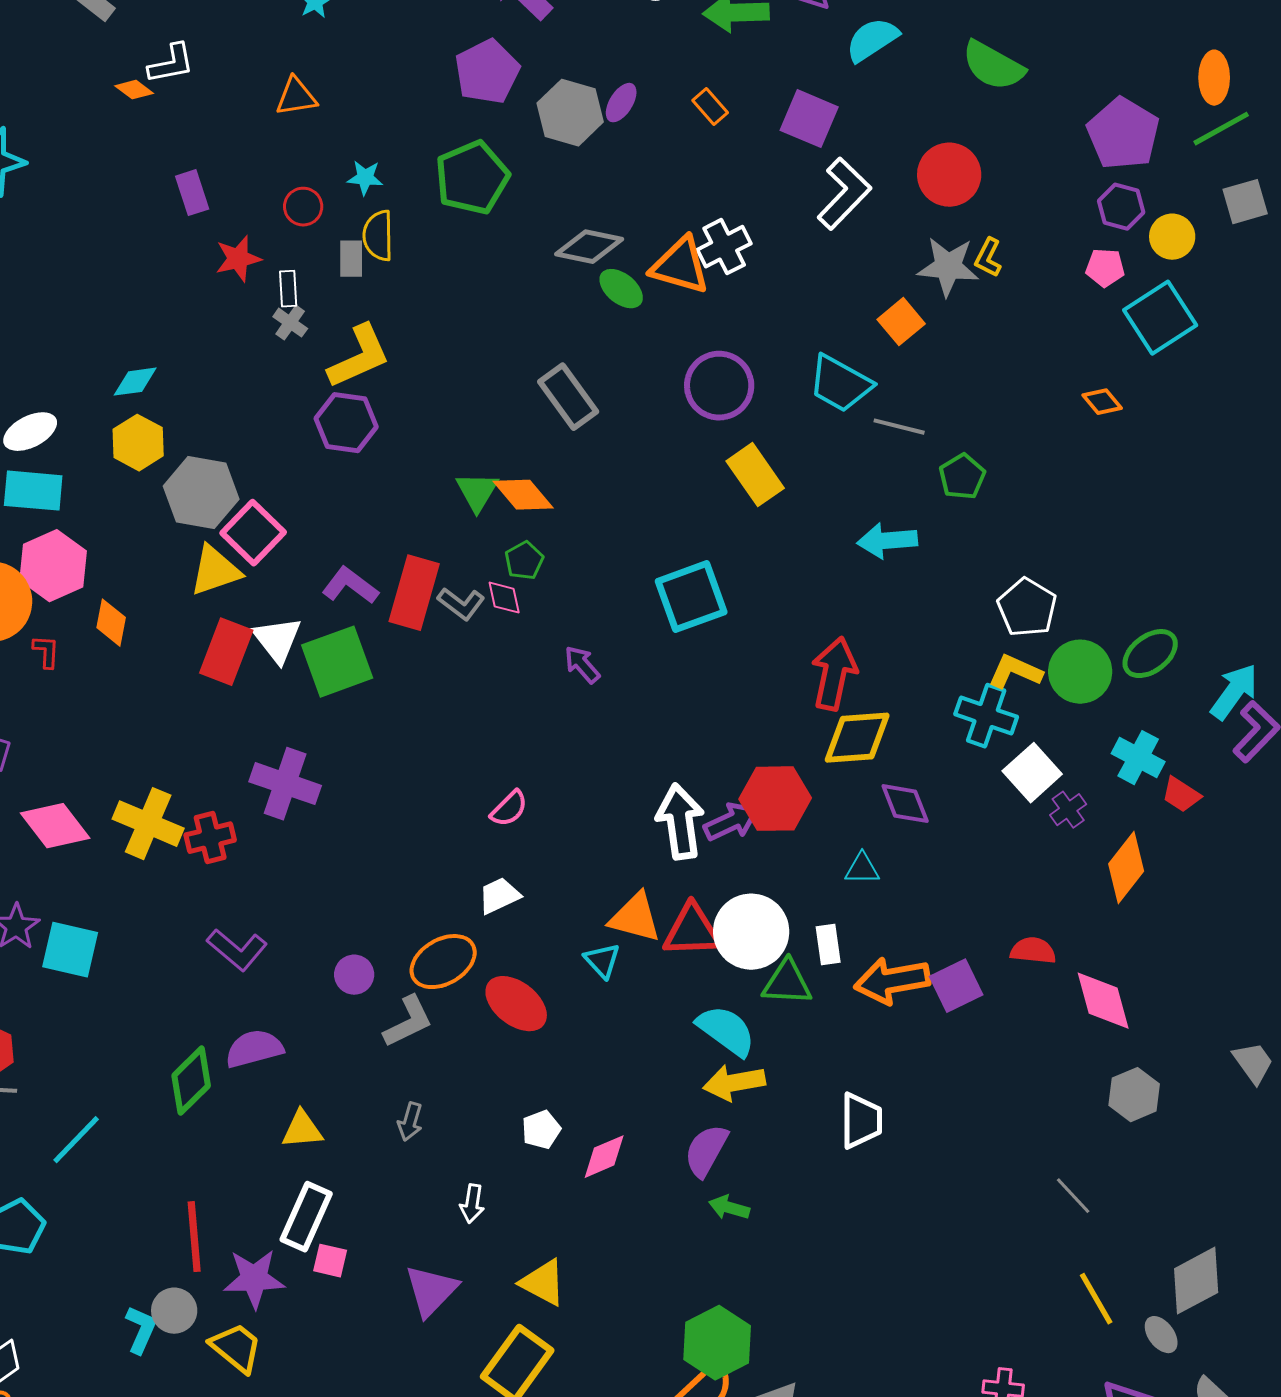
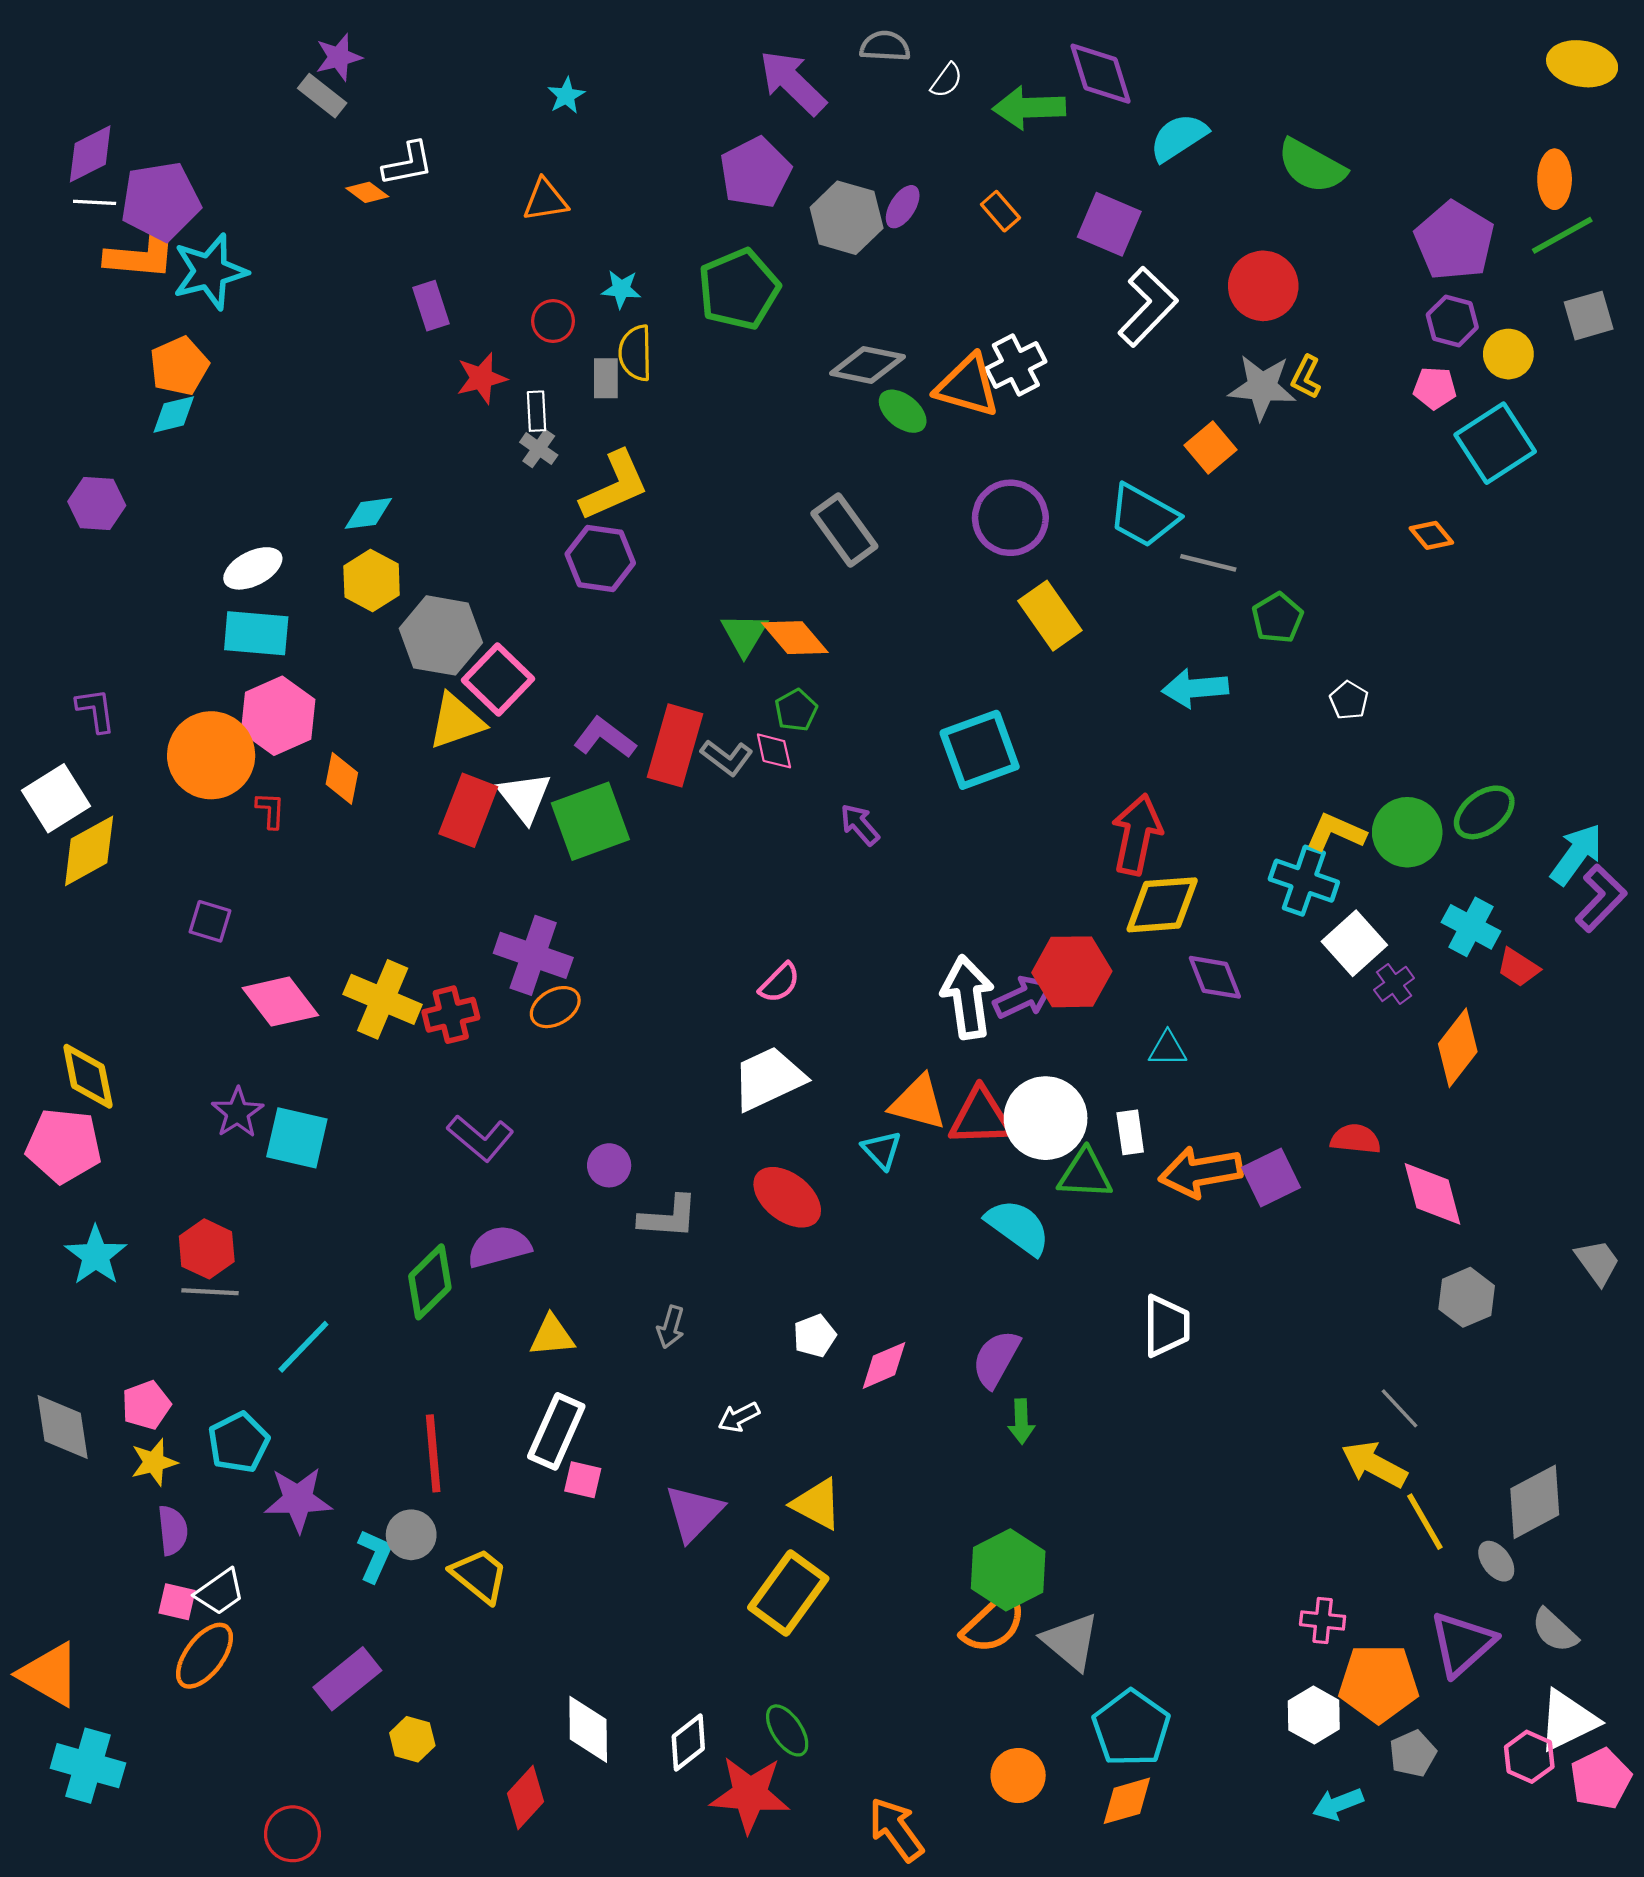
white pentagon: (1027, 608) -> (1349, 700), moved, size x0.6
white trapezoid: (499, 896) -> (768, 1079), size x1.6
orange ellipse: (443, 962) -> (555, 1007), moved, size x0.7
gray L-shape: (408, 1022) -> (668, 1217), turned 30
yellow arrow: (734, 1083) -> (1374, 1464), moved, turned 38
white arrow: (472, 1204) -> (739, 1417), turned 54
green arrow: (729, 1208) -> (1021, 1422), turned -108
purple star: (254, 1279) -> (298, 1500), moved

